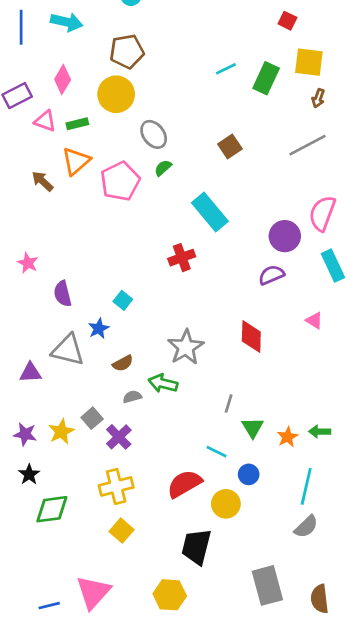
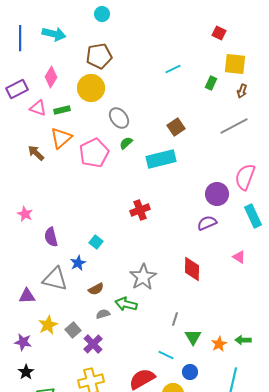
green rectangle: (266, 78) -> (211, 83), moved, size x0.6
cyan rectangle: (210, 212) -> (161, 159), moved, turned -64
yellow star: (61, 432) -> (48, 325), moved

